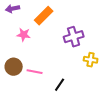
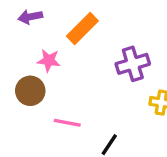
brown circle: (14, 67) -> (30, 91), moved

